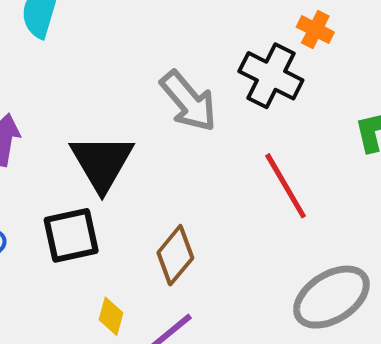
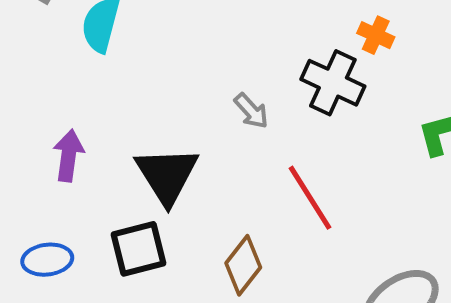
gray arrow: (188, 101) -> (251, 111), size x0.6
red line: (286, 186) -> (310, 198), moved

